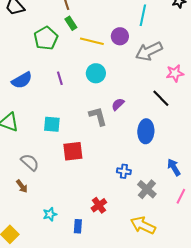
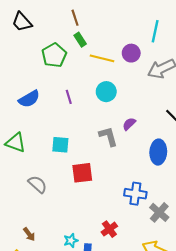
blue cross: (124, 171) -> (135, 194), size x1.5
brown arrow: (22, 186) -> (29, 234), moved
cyan star: (50, 214) -> (71, 241), moved

